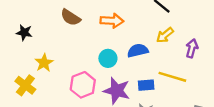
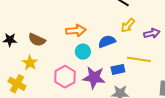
brown semicircle: (71, 17) -> (37, 40), moved
orange arrow: (112, 21) -> (76, 31), moved
purple arrow: (192, 48) -> (152, 33), turned 70

